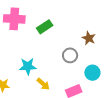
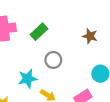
gray circle: (70, 55) -> (53, 60), moved

